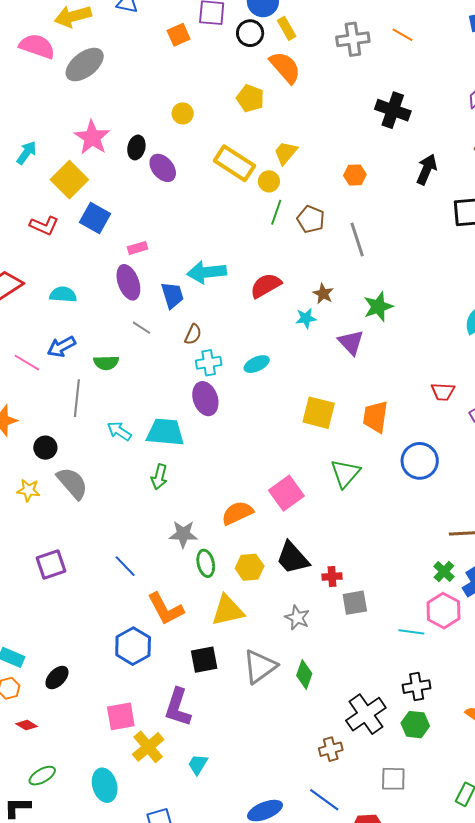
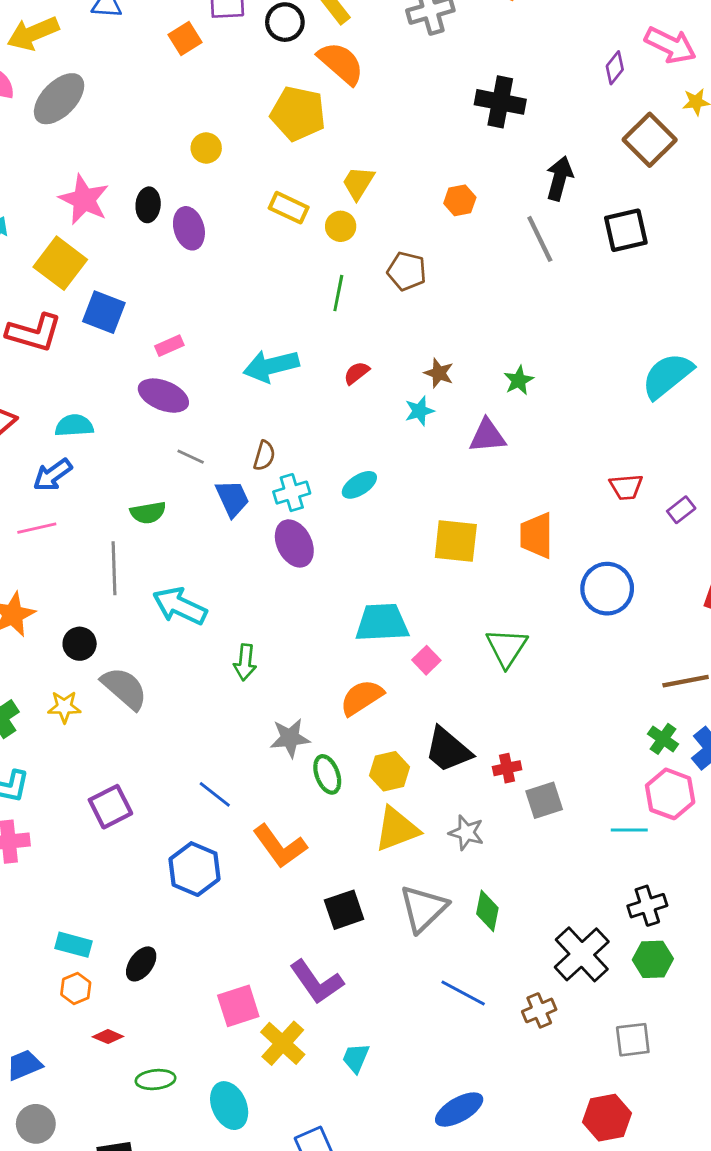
yellow pentagon: (250, 98) -> (298, 114), size x1.4
yellow rectangle: (234, 163) -> (289, 208), size x0.7
purple ellipse: (163, 168) -> (189, 228), turned 32
green line: (276, 212) -> (338, 293), moved
red L-shape: (44, 226) -> (34, 333), size x1.4
gray line: (357, 239) -> (540, 239), moved
purple ellipse: (128, 282) -> (163, 396), turned -40
red semicircle: (266, 286) -> (357, 373), size x0.6
blue trapezoid: (172, 295) -> (232, 498), moved
green star: (378, 307) -> (519, 380), size x0.7
purple triangle: (351, 342) -> (487, 436), turned -44
blue arrow: (61, 347) -> (53, 475), moved
pink line: (27, 363) -> (37, 528), turned -36
cyan arrow: (119, 431) -> (180, 606), size x1.5
cyan trapezoid: (165, 432) -> (382, 623), moved
green triangle: (345, 473) -> (507, 648), moved
pink square: (286, 493) -> (426, 660), size x0.6
yellow triangle: (228, 610) -> (397, 829), moved
blue hexagon: (133, 646) -> (194, 869), moved
purple L-shape: (178, 707) -> (316, 982), turned -45
green ellipse: (42, 776) -> (156, 1080), moved, turned 32
blue line: (324, 800) -> (463, 993), moved

